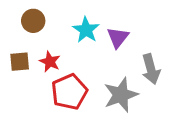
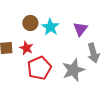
brown circle: (33, 21) -> (30, 23), moved
purple triangle: (118, 37) -> (80, 29), moved

